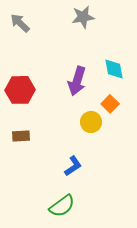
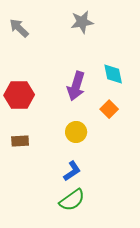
yellow circle: (91, 122) -> (76, 132), moved
green semicircle: (62, 206) -> (72, 200), moved

